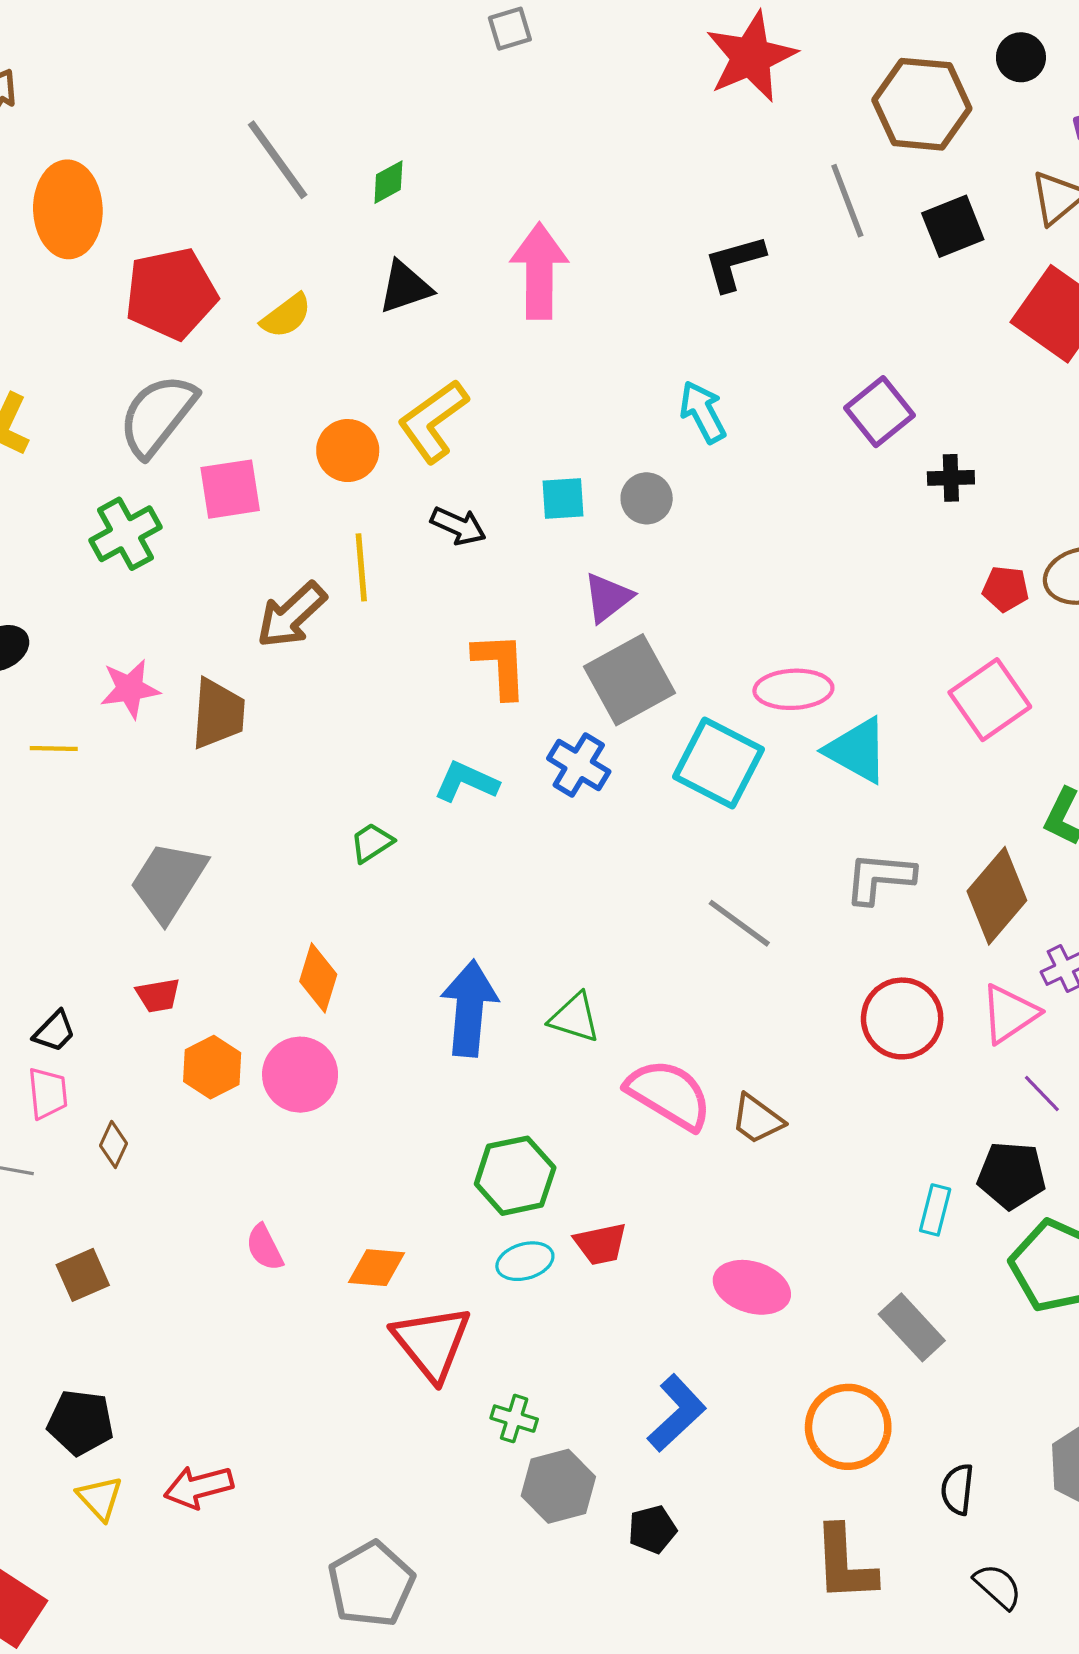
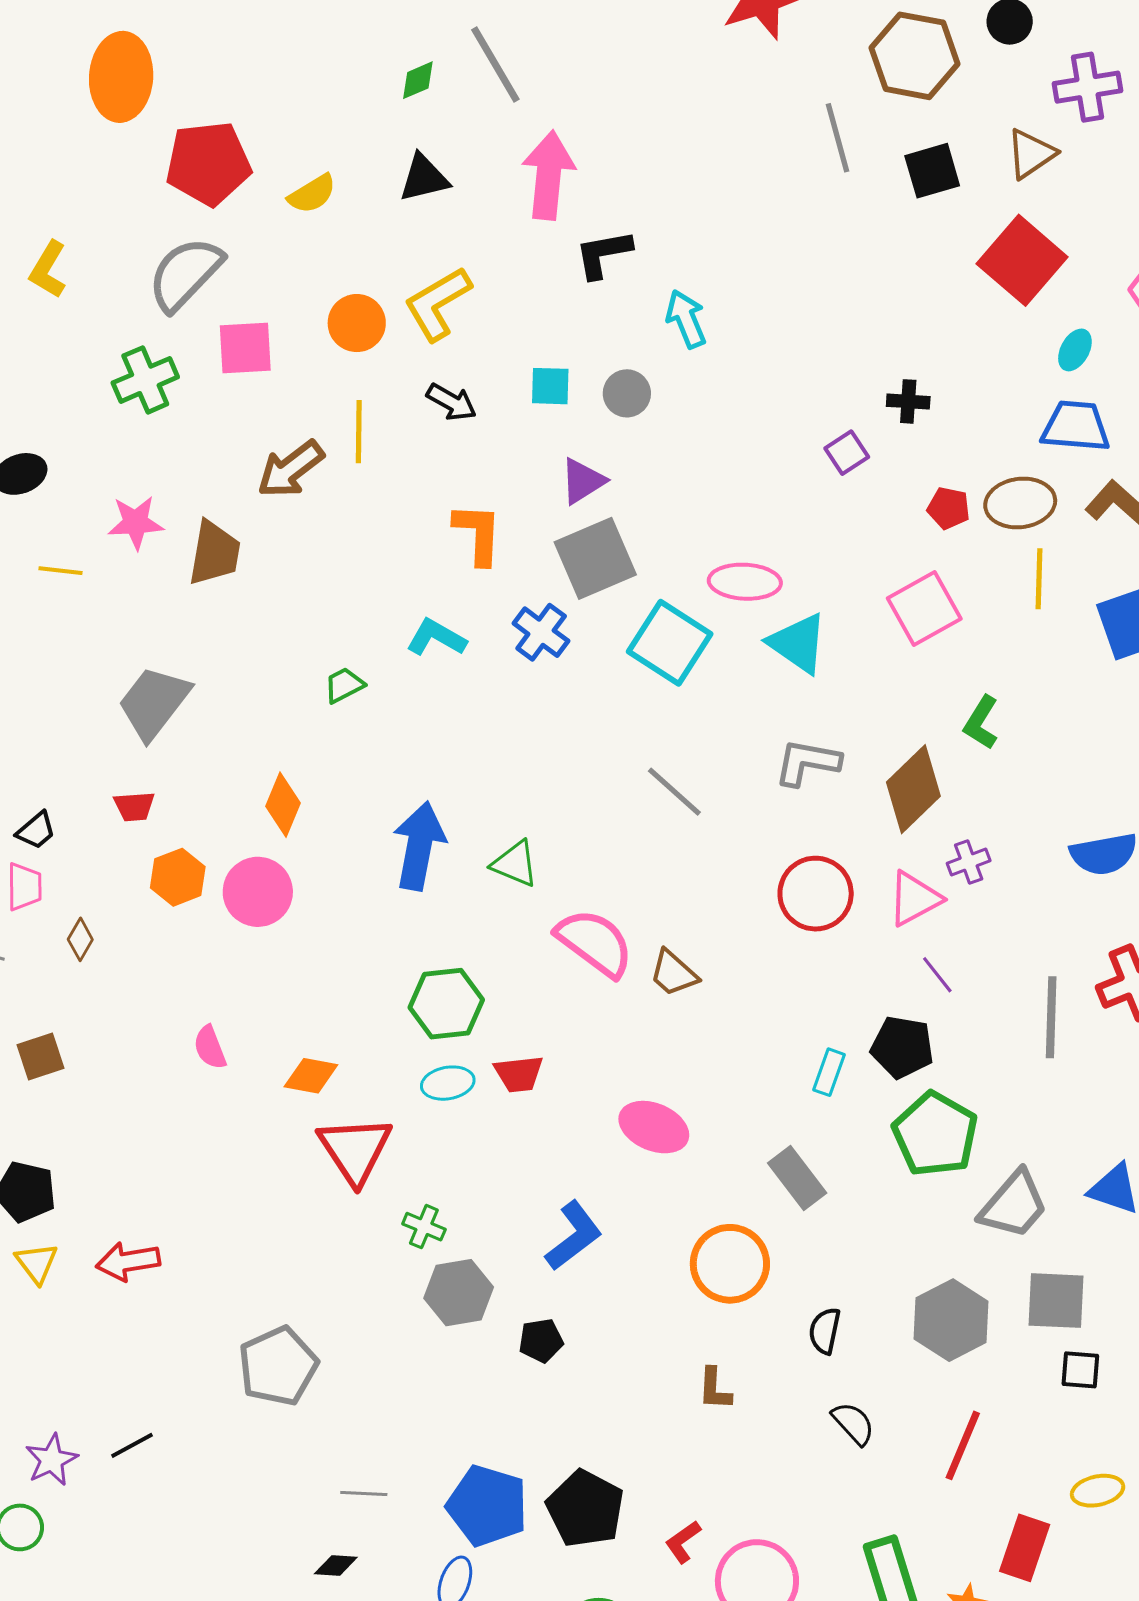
gray line: (278, 160) -> (495, 65), moved
black L-shape: (734, 263) -> (603, 254), moved
purple square: (880, 412) -> (847, 453), moved, size x0.7
brown L-shape: (845, 1564) -> (715, 1389), size x0.6

